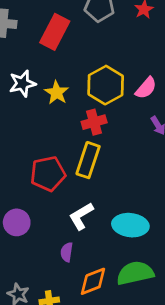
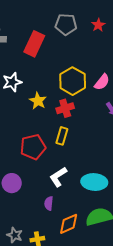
yellow star: (57, 93) -> (38, 101), moved
yellow rectangle: (88, 160) -> (62, 136), size x0.7

